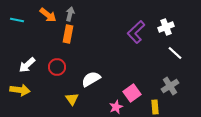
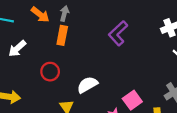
purple L-shape: (136, 32) -> (118, 33), moved
white arrow: (27, 65) -> (17, 49), moved

